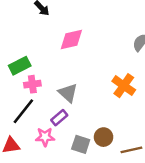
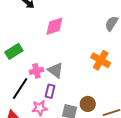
pink cross: (32, 84) -> (36, 71), moved
purple rectangle: (59, 118) -> (50, 91), turned -32

